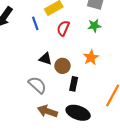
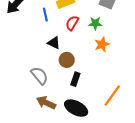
green star: (94, 26) -> (95, 23), moved
orange star: (91, 57) -> (102, 44), moved
black triangle: (45, 59) -> (54, 43), moved

